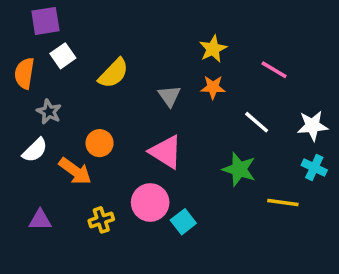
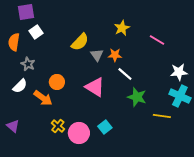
yellow semicircle: (113, 73) -> (80, 42), moved
orange star: (213, 87) -> (115, 55), moved
white line: (257, 122) -> (125, 74), moved
cyan cross: (314, 168) -> (180, 96), size x1.5
pink circle: (150, 202) -> (79, 133), moved
purple triangle: (40, 220) -> (13, 126), moved, turned 40
yellow cross: (101, 220) -> (58, 126), turned -32

